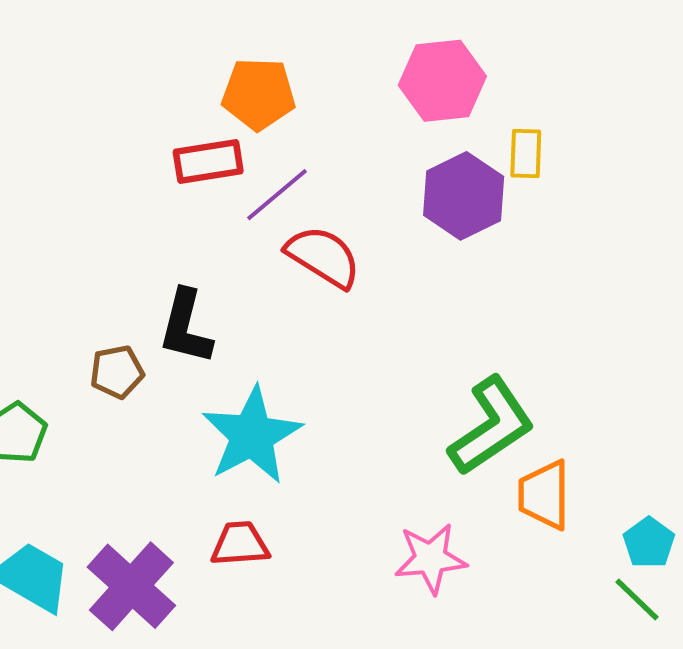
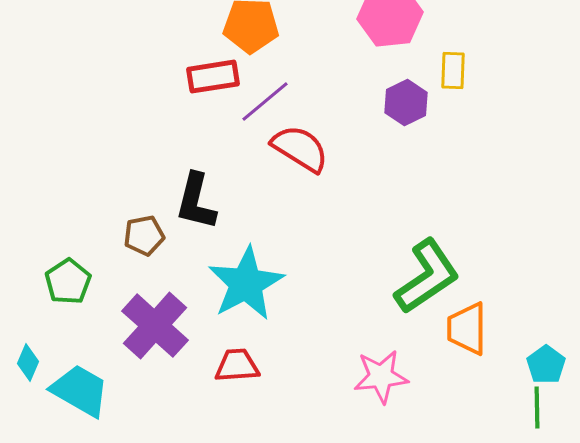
purple hexagon: (464, 196) -> (406, 103), size x0.7
purple cross: (131, 586) -> (155, 326), moved
green line: (637, 600) -> (537, 408), turned 45

